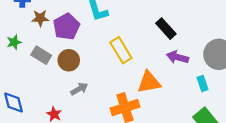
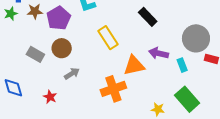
green star: (14, 42) -> (11, 14), moved
gray rectangle: (41, 55) -> (35, 54), moved
purple arrow: (177, 57) -> (159, 53), moved

